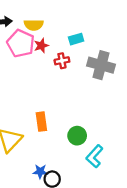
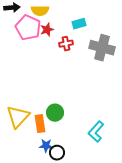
orange rectangle: (41, 122) -> (40, 124), moved
green circle: (77, 136) -> (55, 113), moved

